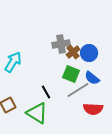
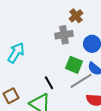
brown cross: (73, 52) -> (76, 16), moved

